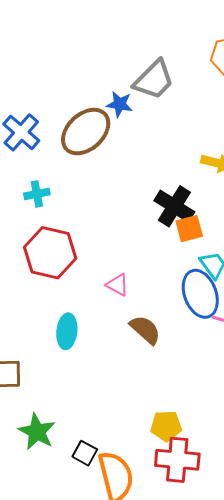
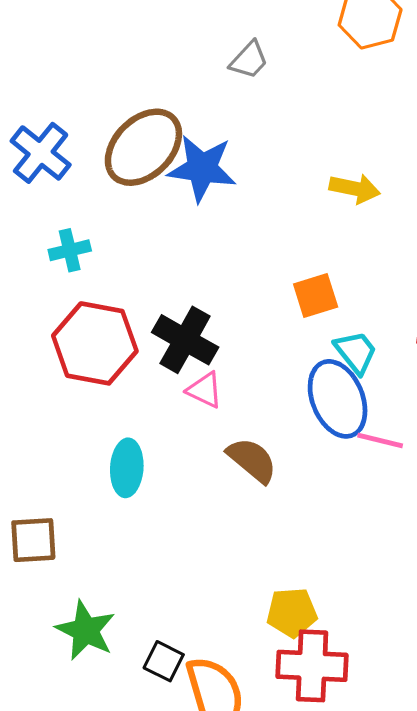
gray trapezoid: (154, 80) -> (249, 60), size x0.6
blue star: (120, 104) -> (202, 168), moved, size x1.6
black cross: (174, 206) -> (185, 340), moved

